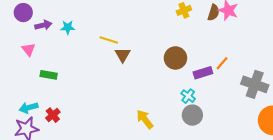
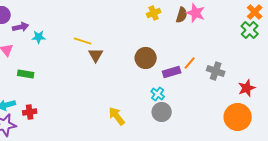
cyan star: (68, 27) -> (39, 37), moved
gray cross: (255, 84) -> (216, 71), moved, size x0.7
red cross: (53, 115) -> (30, 112), turned 32

